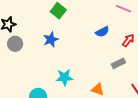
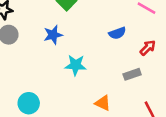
cyan star: (64, 77) -> (76, 65), moved

